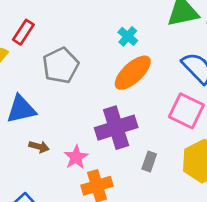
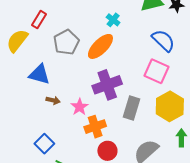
orange ellipse: (133, 73) -> (100, 46), moved
blue triangle: (21, 109) -> (39, 74), turned 30
gray rectangle: (149, 161) -> (131, 108), size x1.6

